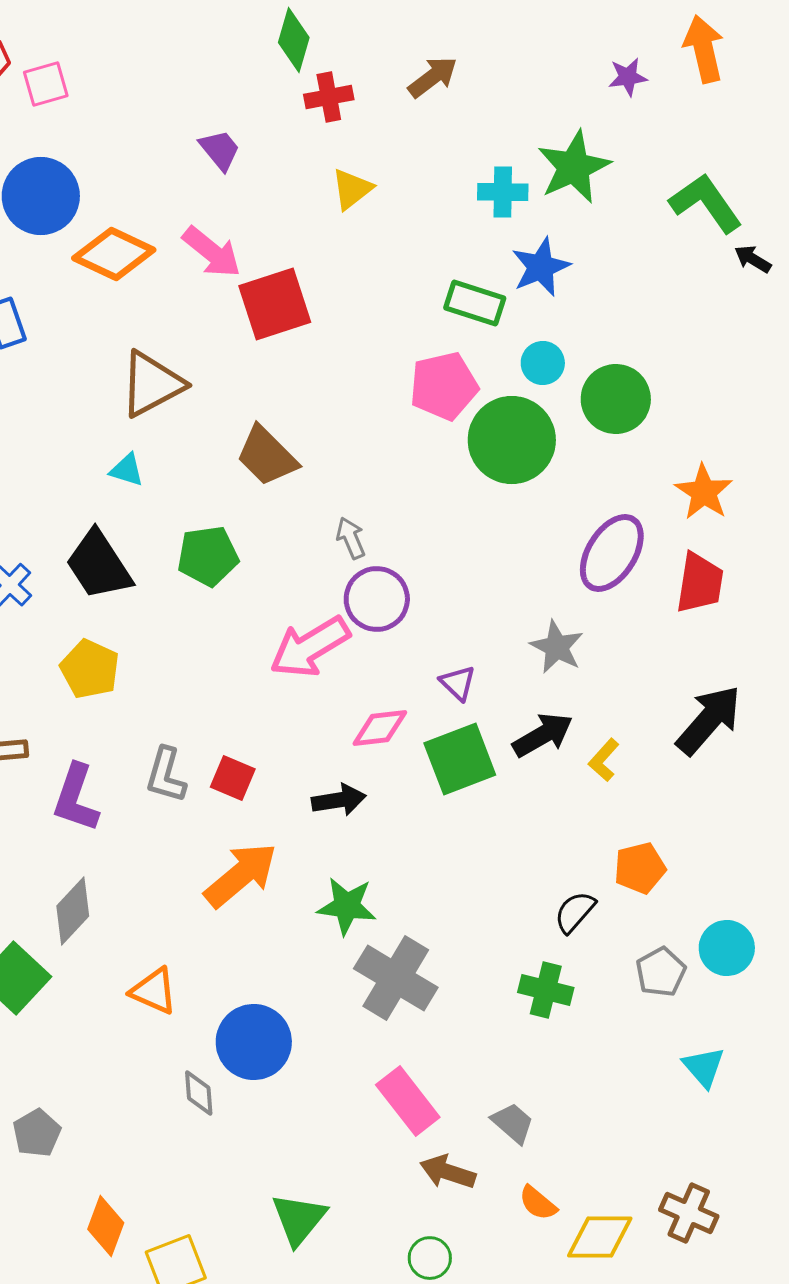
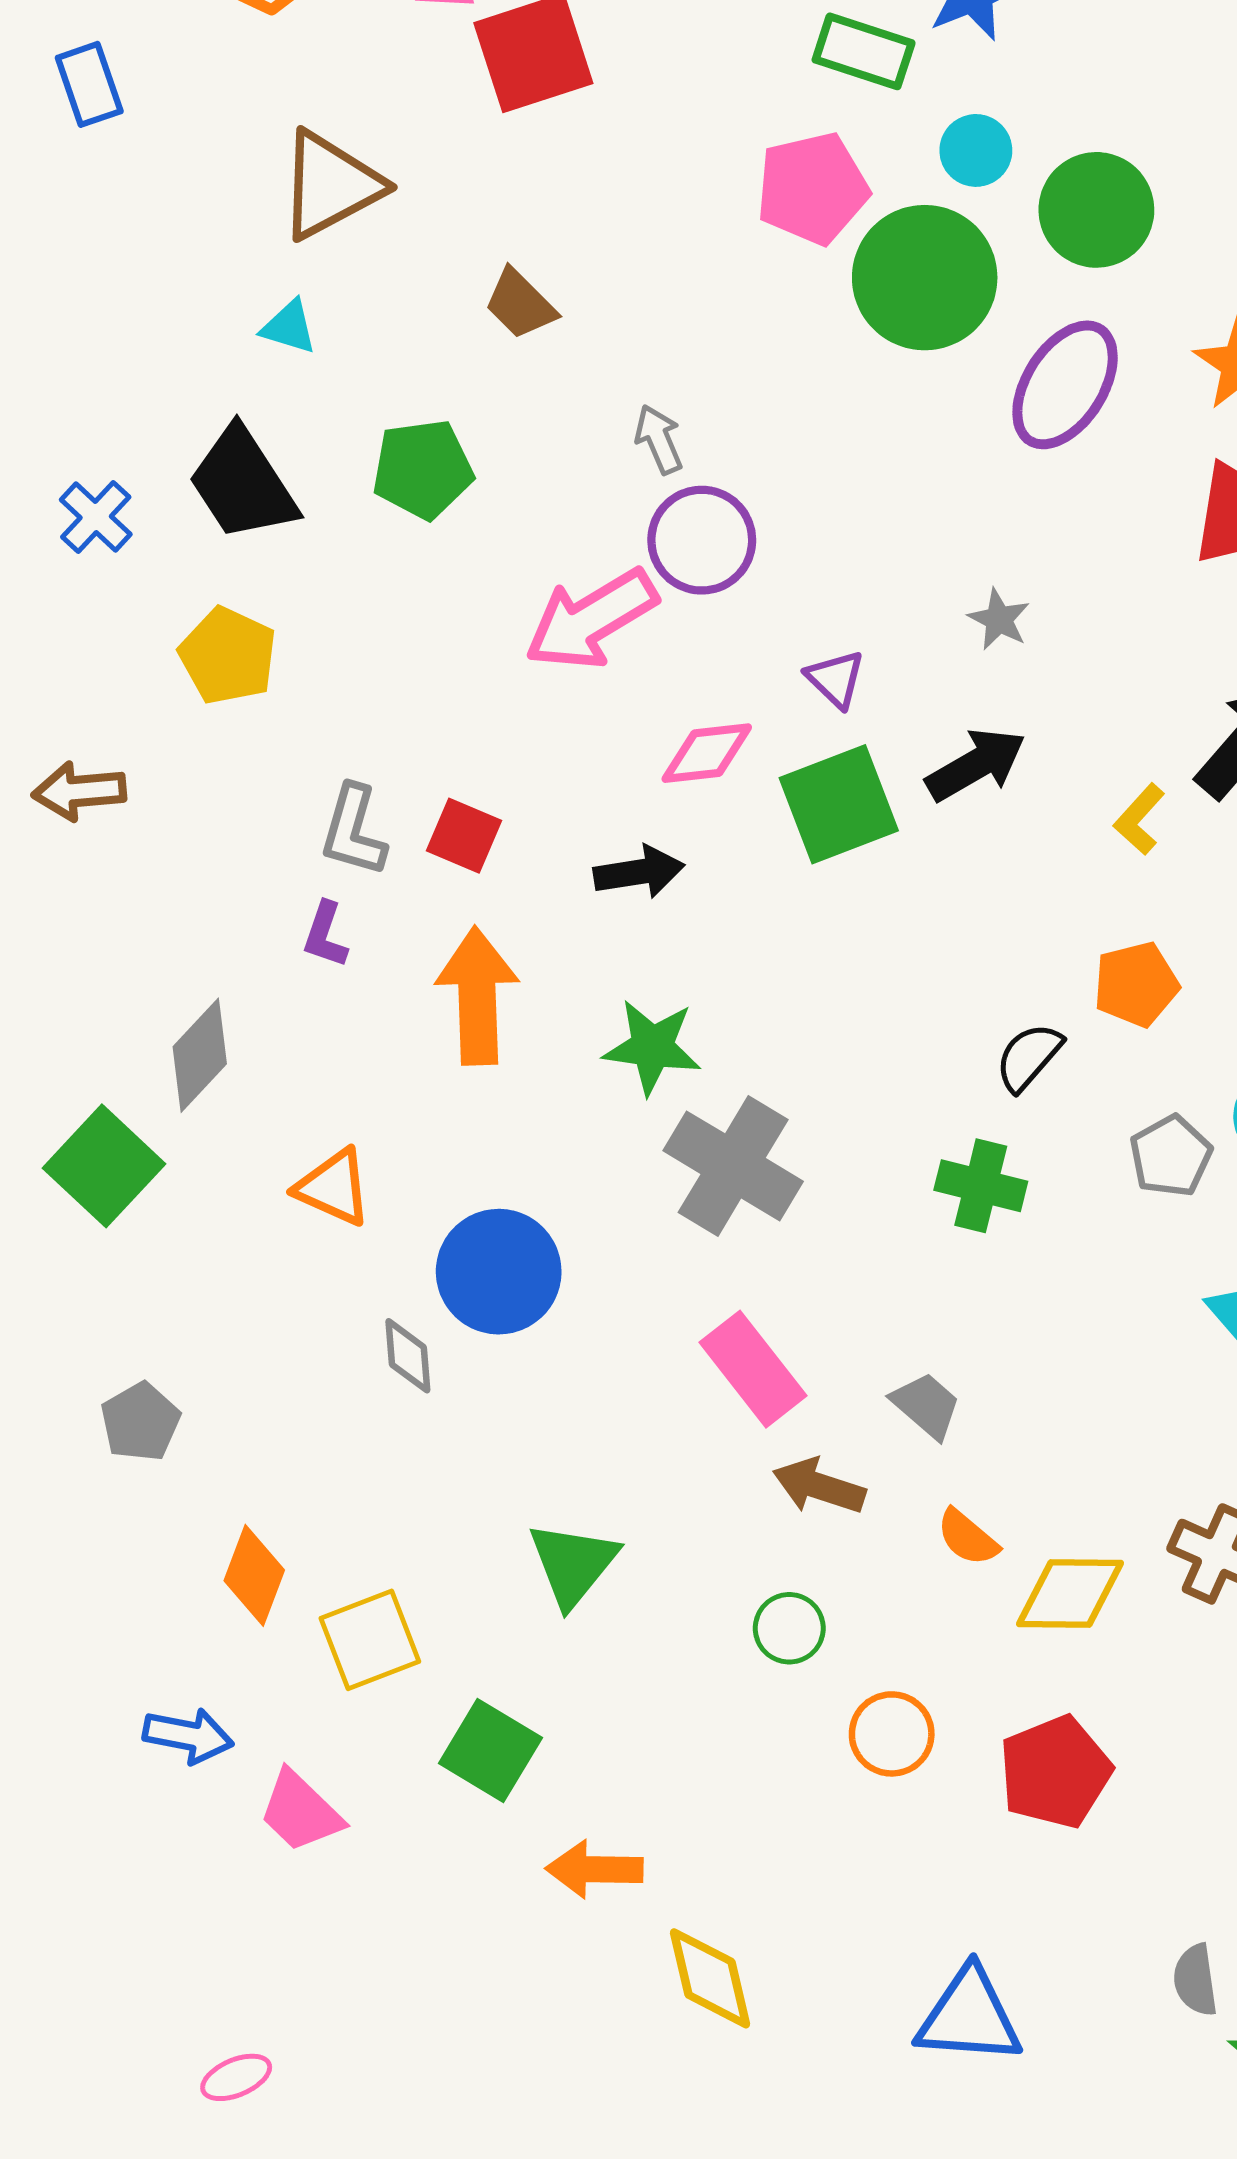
brown trapezoid: (267, 456) -> (520, 304), size x0.7
purple ellipse: (612, 553) -> (1065, 385), moved
gray star: (557, 647) -> (999, 619), size x0.7
yellow L-shape: (604, 760) -> (1139, 819), moved
purple L-shape: (76, 798) -> (325, 935), moved, size x0.6
orange arrow: (241, 875) -> (477, 996), turned -52

